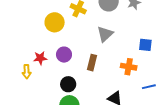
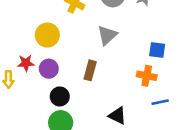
yellow circle: (55, 22) -> (47, 35), moved
purple circle: (64, 55) -> (49, 69), moved
orange cross: (129, 67) -> (147, 76), moved

